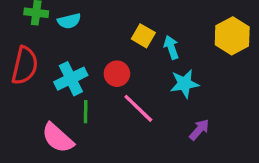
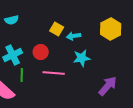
cyan arrow: (171, 47) -> (74, 36), turned -80
pink line: (138, 108) -> (54, 73), turned -40
purple arrow: (199, 130) -> (108, 86), moved, size x1.5

